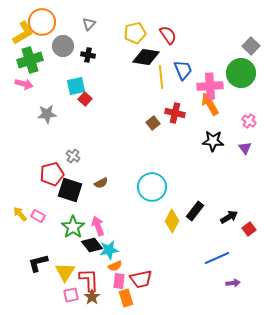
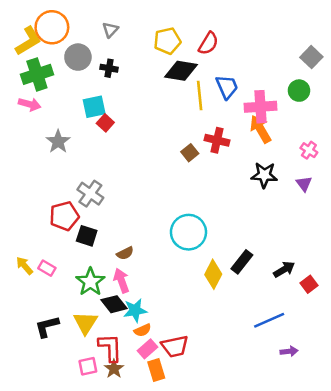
red semicircle: (168, 35) -> (208, 43), turned 66
green circle: (241, 73) -> (299, 91), size x0.6
gray star: (47, 114) -> (58, 141), turned -30
gray cross: (73, 156) -> (90, 194), size x1.5
brown semicircle: (101, 183) -> (125, 253), moved
black square: (70, 190) -> (87, 236), size x0.7
yellow triangle: (65, 272) -> (85, 323), moved
pink rectangle: (119, 281) -> (147, 349), turned 42

